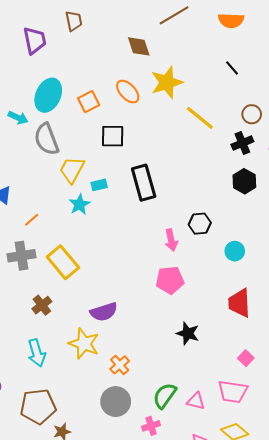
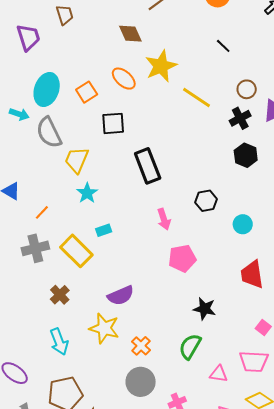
cyan rectangle: (99, 185) -> (104, 230), moved
pink arrow: (171, 240) -> (164, 219), moved
green semicircle: (165, 396) -> (190, 347), moved

